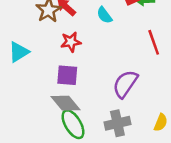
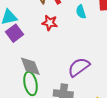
purple square: (67, 75) -> (14, 33), moved, turned 30

